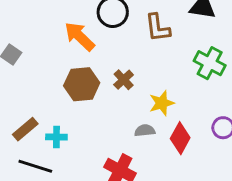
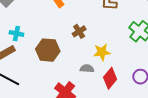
brown hexagon: (82, 84) -> (48, 50), moved
cyan cross: (56, 137) -> (16, 33), moved

